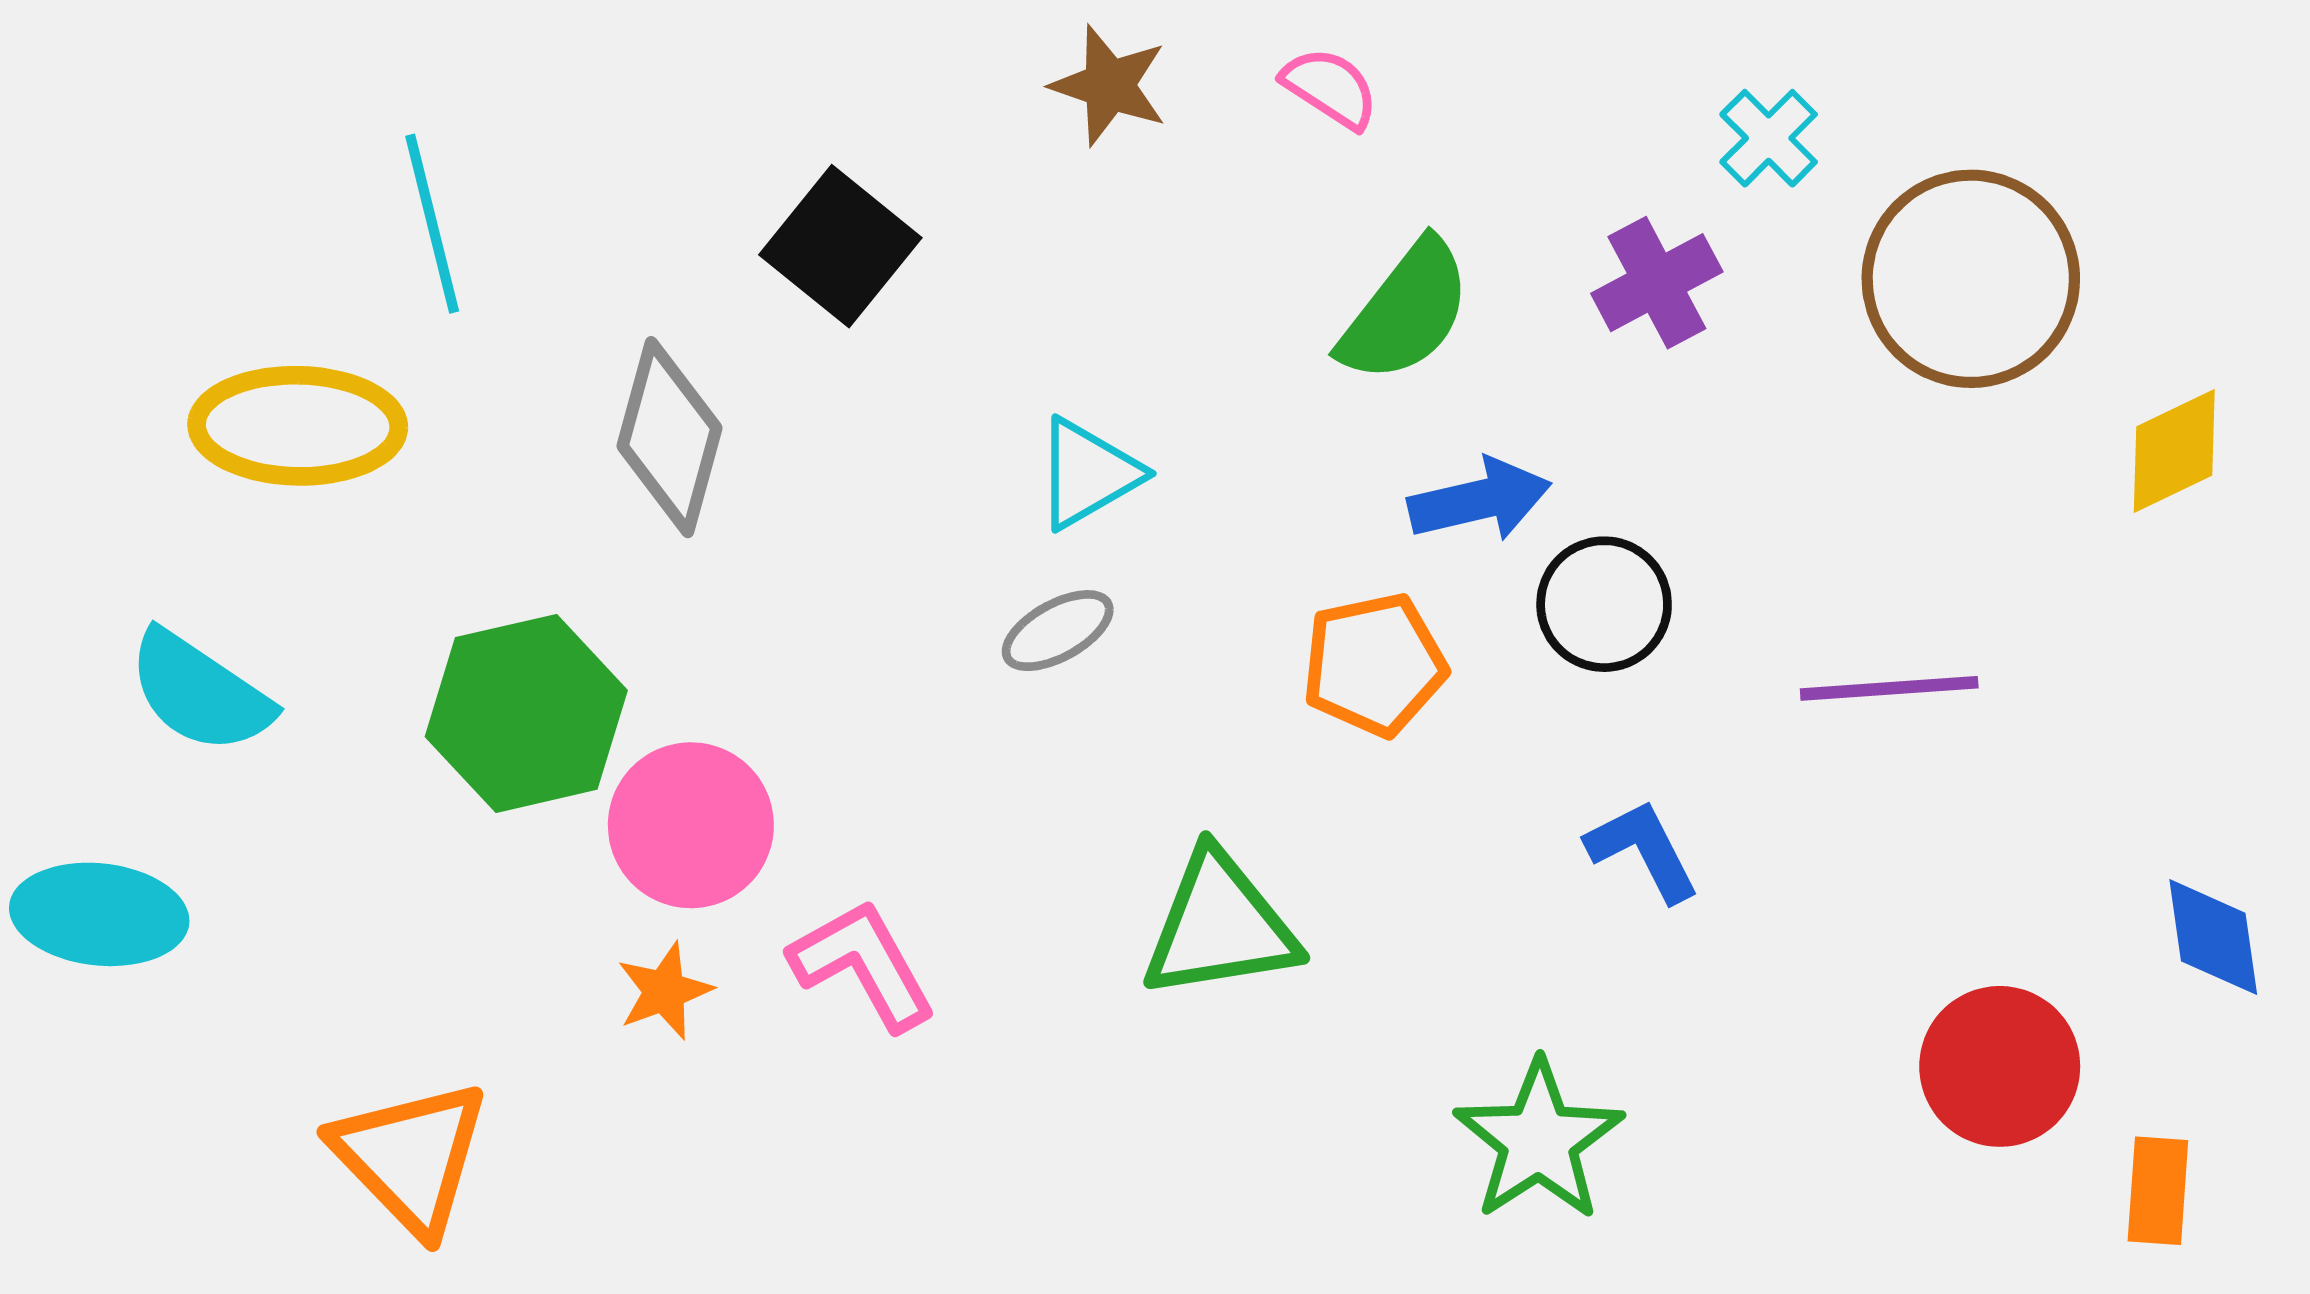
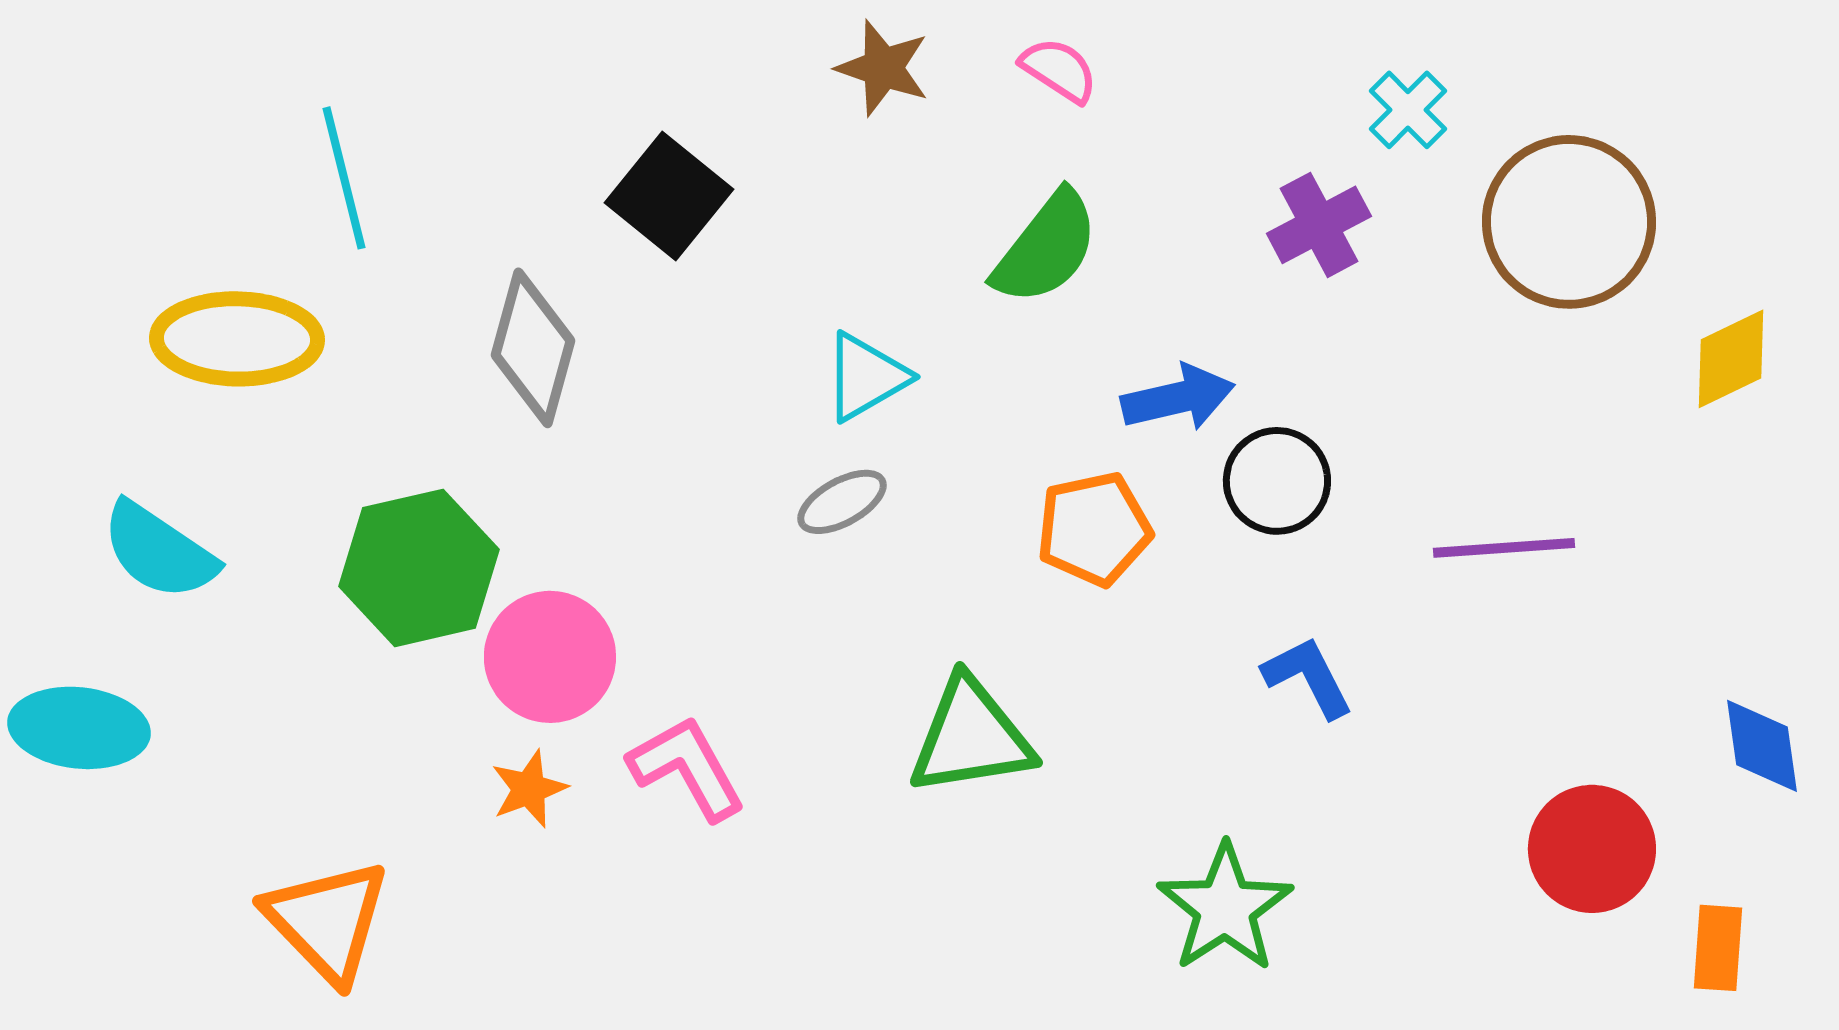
green semicircle: (1406, 312) -> (1046, 248), moved

